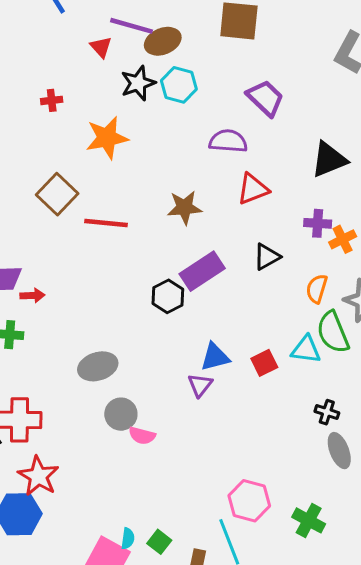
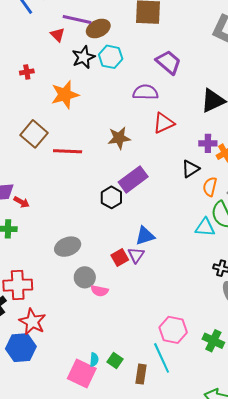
black triangle: (267, 257) -> (190, 169), moved
red arrow: (32, 295) -> (22, 202), turned 35
red square: (264, 363) -> (120, 258), moved

